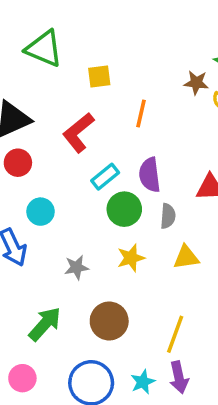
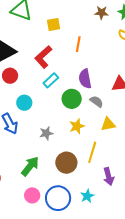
brown star: (196, 83) -> (101, 13), moved
cyan rectangle: (105, 177) -> (51, 80), moved
gray semicircle: (168, 216) -> (97, 101), turned -56
yellow line: (175, 334) -> (92, 152), moved
purple arrow: (179, 377) -> (109, 176), moved
pink circle: (22, 378) -> (32, 195), moved

